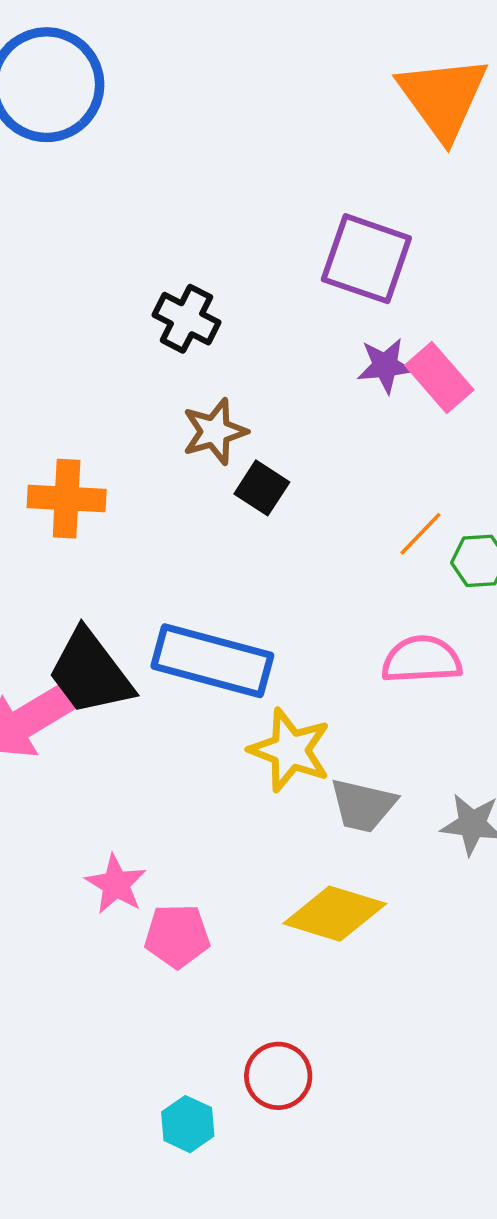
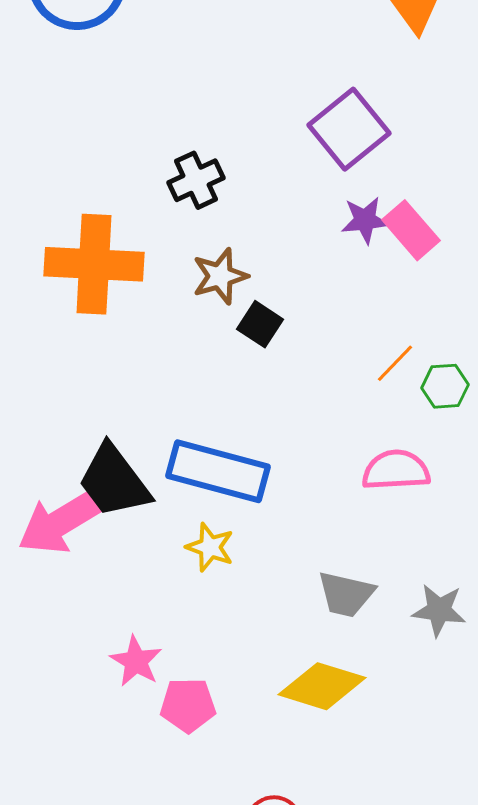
purple square: (366, 259) -> (349, 129), turned 32
black cross: (187, 319) -> (196, 180), turned 38
orange cross: (67, 499) -> (94, 264), moved, size x1.5
yellow star: (290, 750) -> (210, 547), moved, size x0.7

